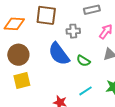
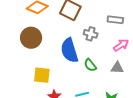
yellow square: (22, 80) -> (42, 75), moved

